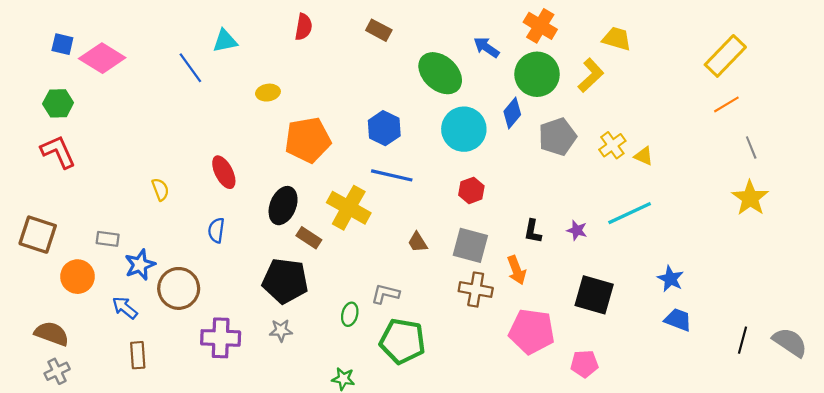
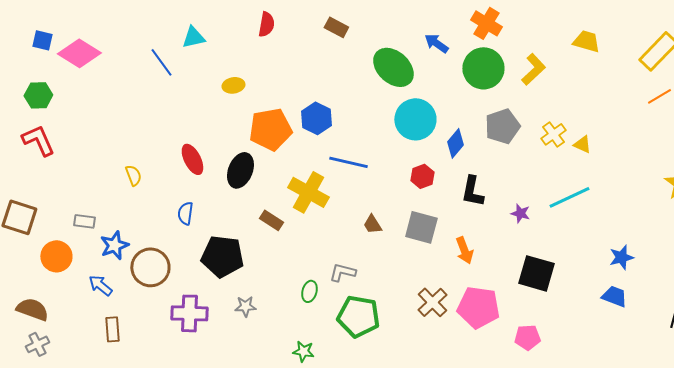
yellow trapezoid: (617, 39) -> (586, 41), moved
blue diamond: (512, 113) -> (455, 143), moved
blue hexagon: (384, 128) -> (316, 118), moved
black ellipse: (283, 206) -> (240, 170), moved
black L-shape: (533, 231) -> (472, 191), moved, size x1.4
blue star: (670, 279) -> (621, 257), moved, turned 30
black pentagon: (285, 281) -> (222, 256), moved
brown cross: (476, 289) -> (432, 302), moved, turned 36

